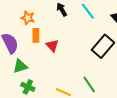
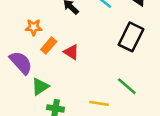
orange rectangle: (36, 35) -> (49, 46), turned 56

